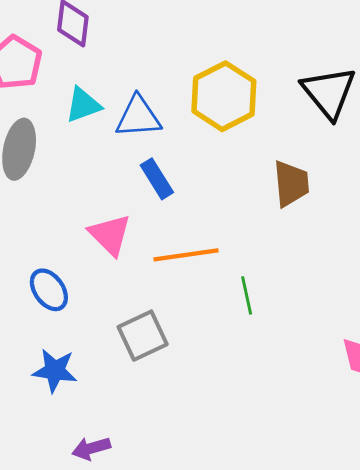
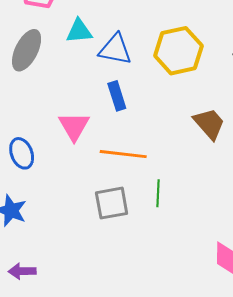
brown trapezoid: (291, 184) -> (209, 124), turned -51
gray square: (143, 336) -> (112, 203), moved

